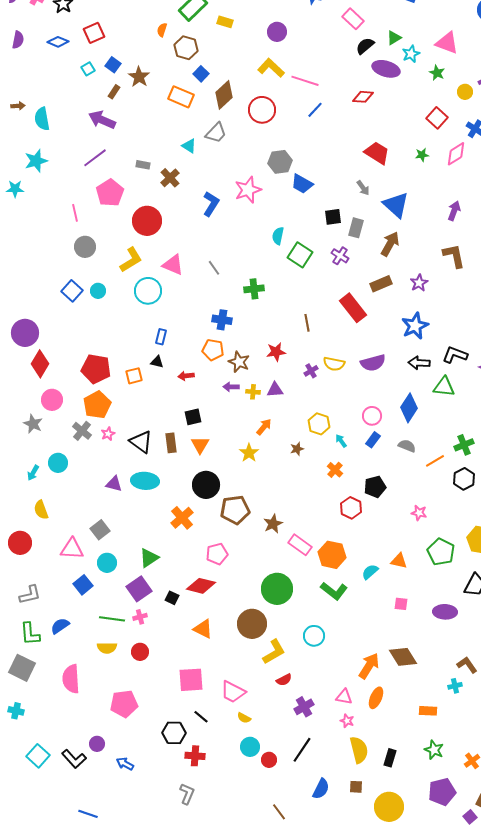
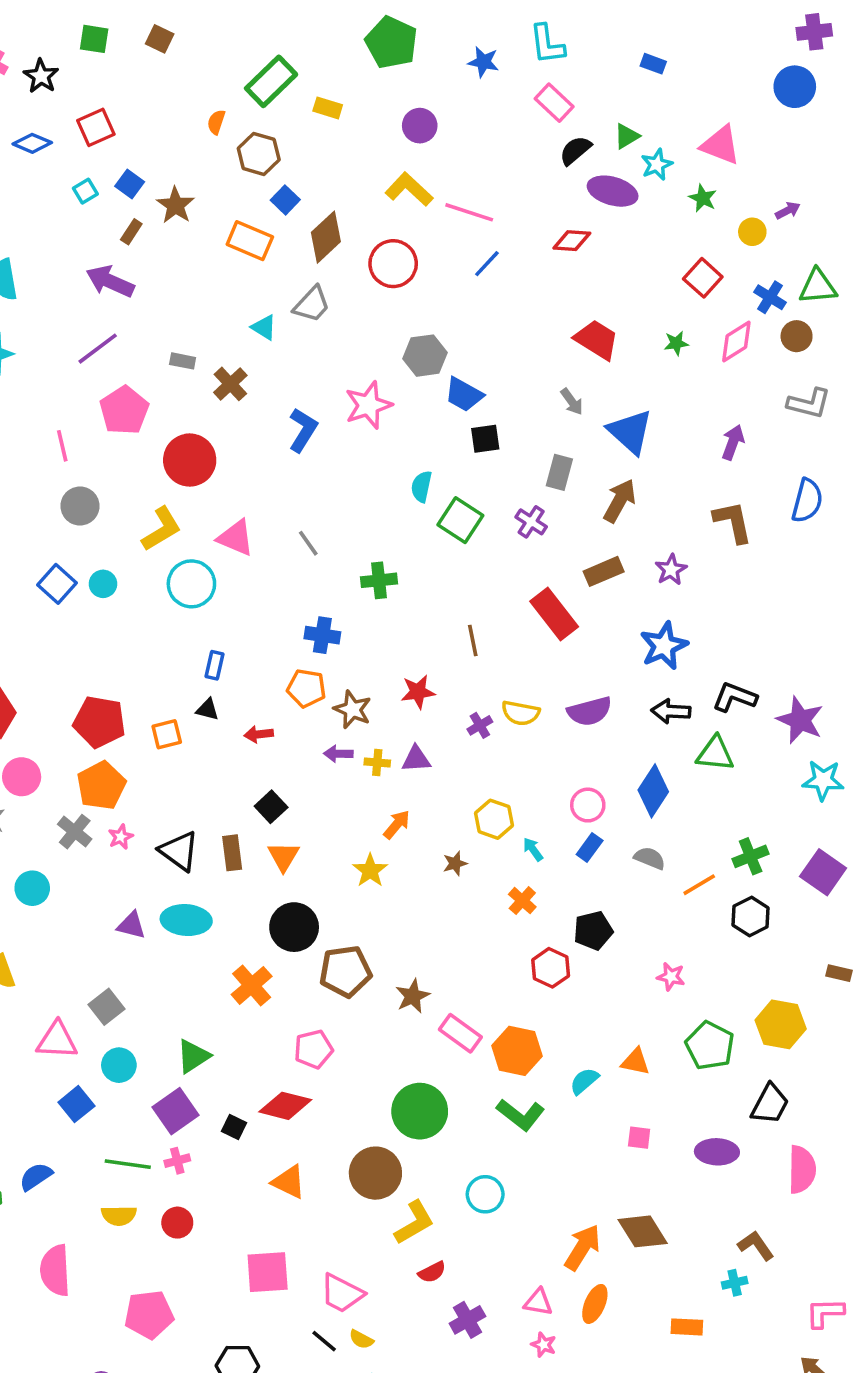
black square: (333, 217) -> (485, 439), moved
black square: (193, 417) -> (271, 807), turned -30
black line: (201, 717) -> (324, 1341), moved

